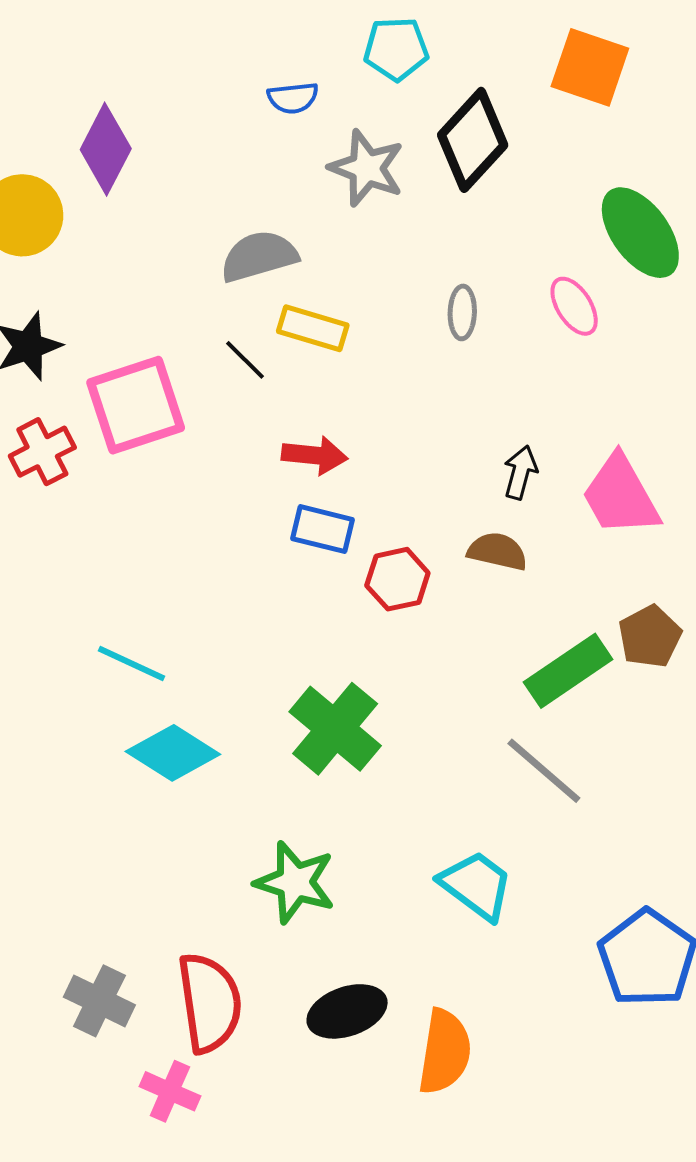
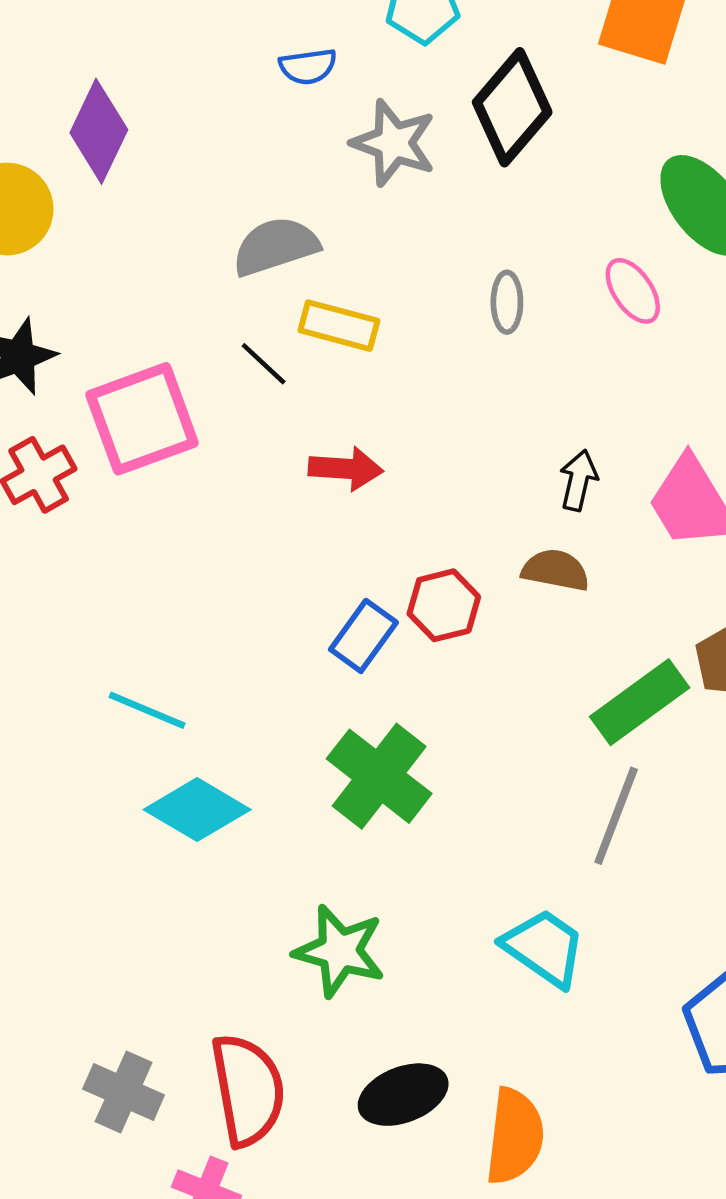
blue rectangle: (322, 529) -> (363, 636), moved, turned -66
gray line: (544, 771) -> (616, 816), turned 72

